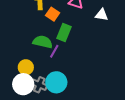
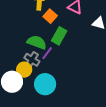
yellow circle: (26, 67) -> (24, 70), moved
gray cross: (39, 85) -> (32, 60), moved

